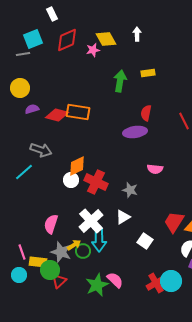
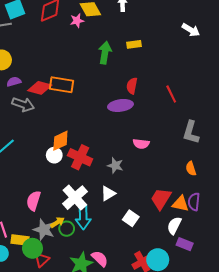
gray arrow: (41, 150) -> (23, 104), moved

